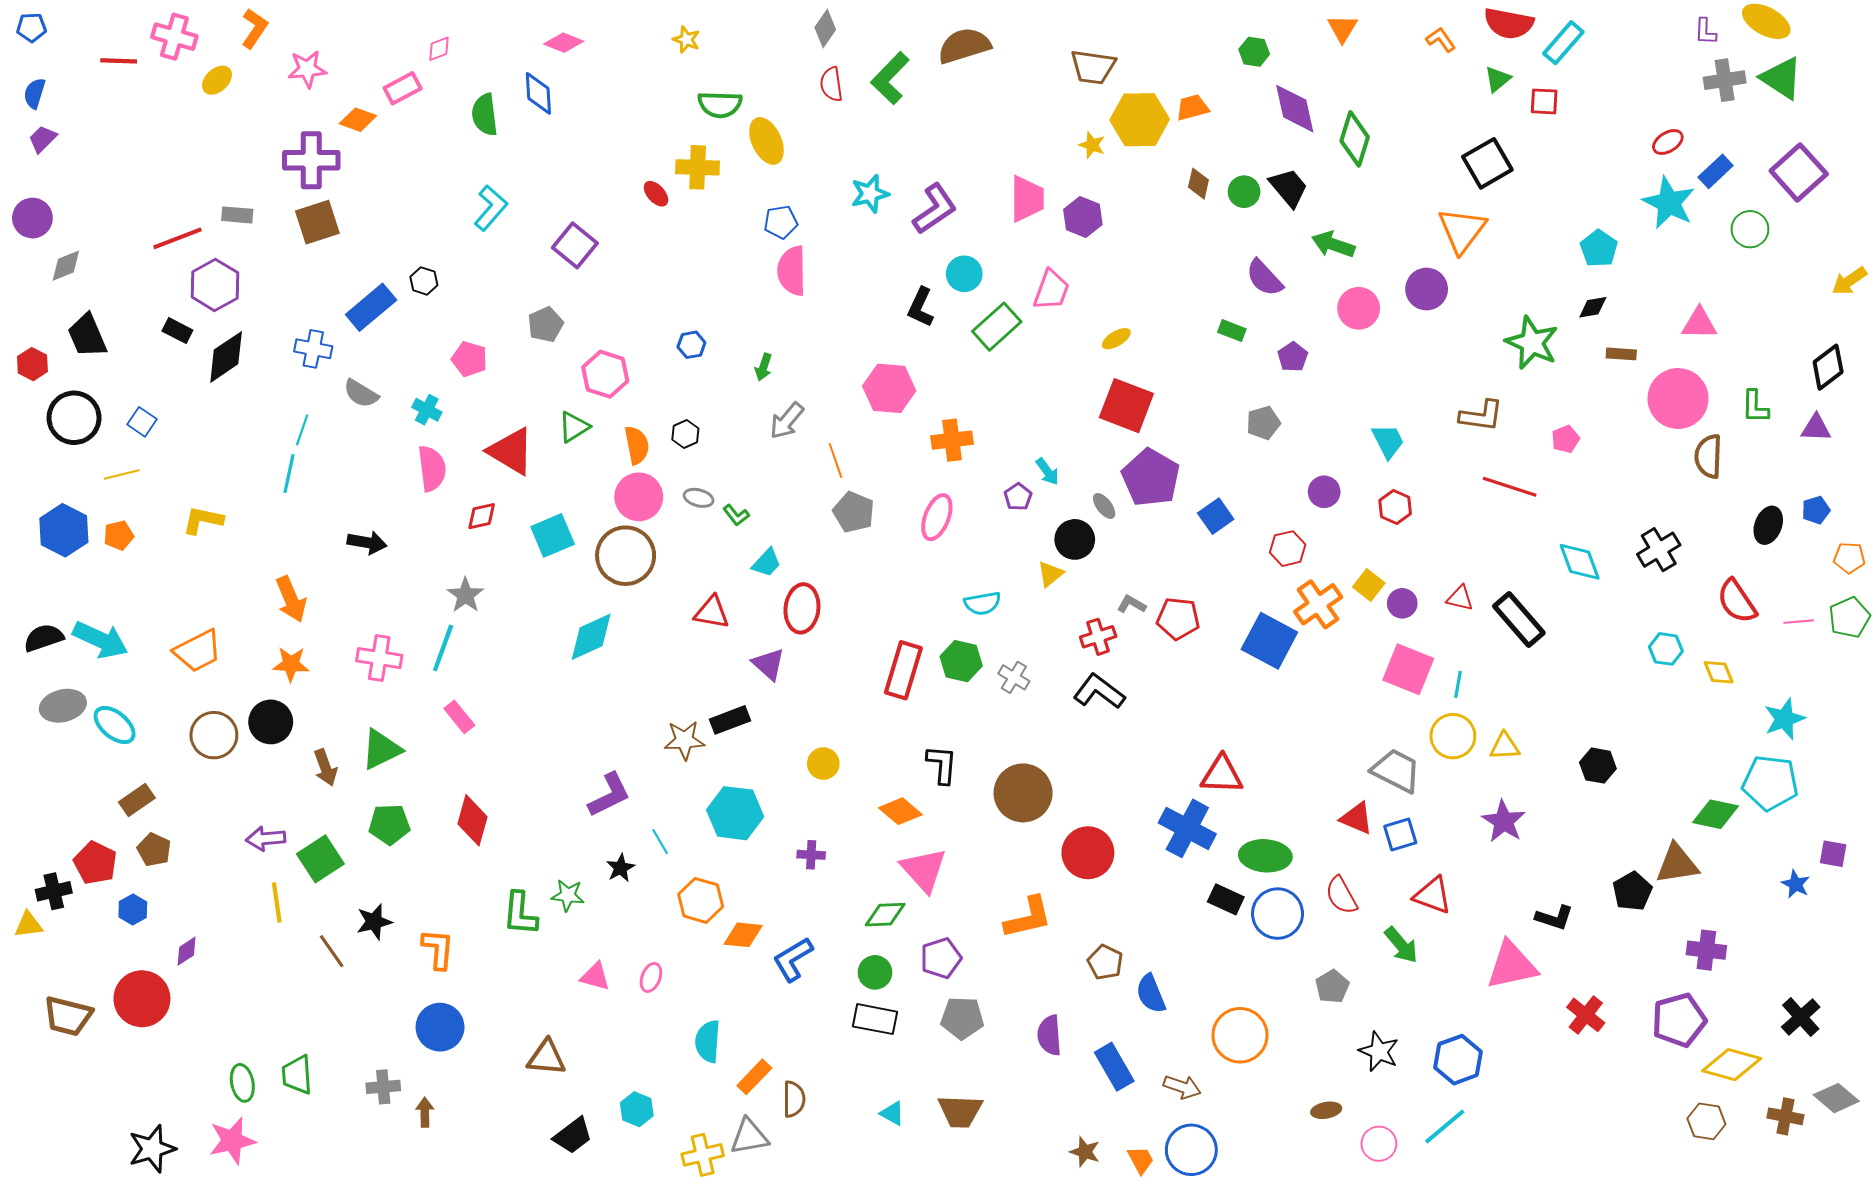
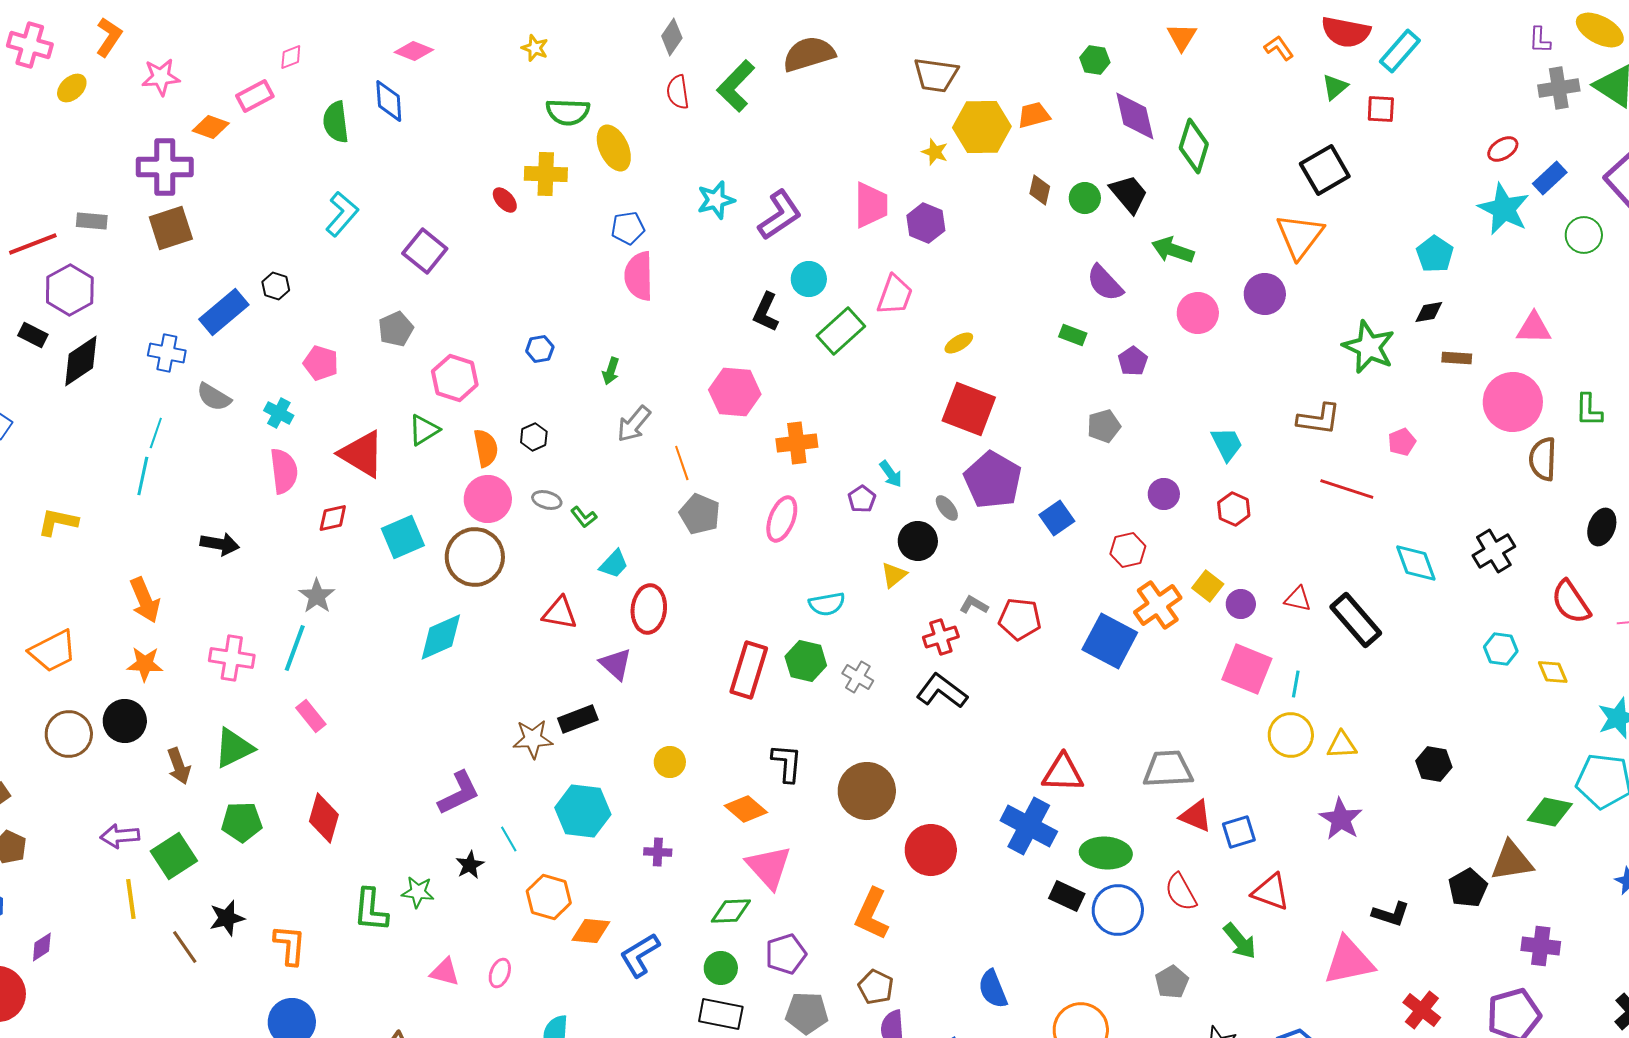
gray trapezoid: (1396, 771) -> (1168, 769), moved, turned -30
orange L-shape: (1028, 918) -> (872, 914), turned 128
brown pentagon: (1105, 962) -> (876, 987), moved

